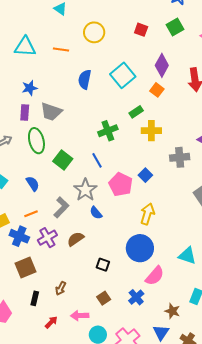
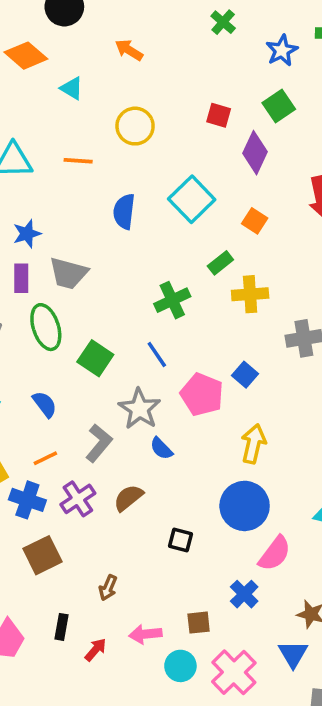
purple diamond: (162, 65) -> (255, 153), moved
black rectangle: (35, 298) -> (62, 627), moved
brown square: (104, 298) -> (199, 623), moved, turned 32

